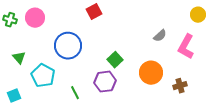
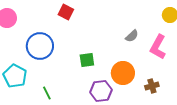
red square: (94, 12) -> (66, 12), turned -35
green square: (115, 60) -> (87, 60), turned 35
purple hexagon: (105, 82) -> (101, 91), moved

